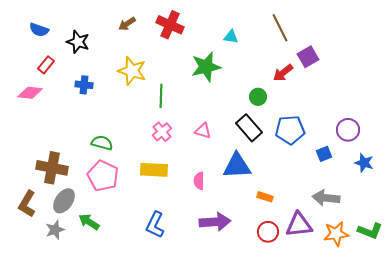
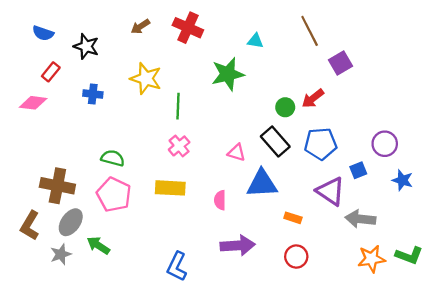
red arrow: (283, 73) -> (313, 98), moved
pink triangle: (203, 131) -> (237, 153), moved
blue L-shape: (155, 225) -> (177, 266), moved
purple triangle: (299, 225) -> (331, 191), moved, turned 40

